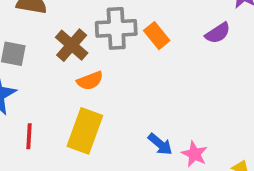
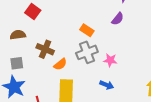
gray cross: (116, 28) -> (87, 52), moved
pink star: (194, 154) -> (110, 60), moved

